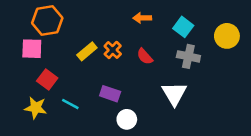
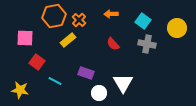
orange hexagon: (47, 20) -> (54, 16), moved
orange cross: (113, 50) -> (79, 20), moved
white triangle: (174, 94) -> (123, 83), moved
yellow star: (36, 108) -> (20, 90), moved

